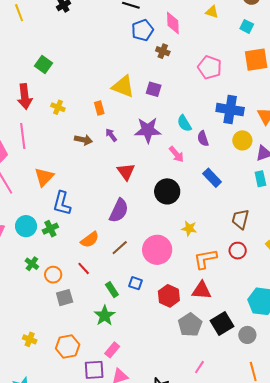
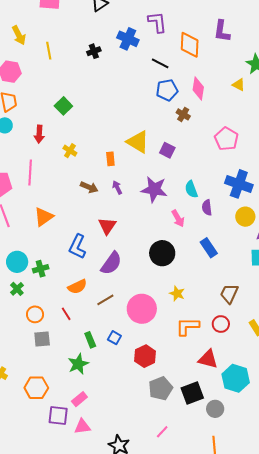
red arrow: (25, 97) -> (39, 134), size x0.7
red triangle: (126, 172) -> (107, 226), moved
blue L-shape: (62, 203) -> (77, 247), moved
green cross: (32, 264) -> (17, 289), moved
red triangle: (202, 290) -> (208, 359), moved

